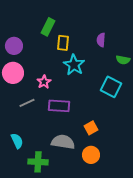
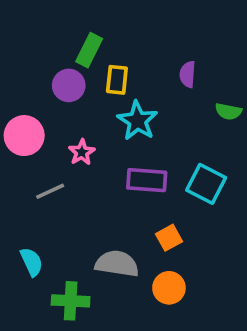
purple circle: (14, 46) -> (69, 85), moved
cyan square: (111, 87) -> (206, 184), moved
purple rectangle: (59, 106) -> (147, 180), moved

